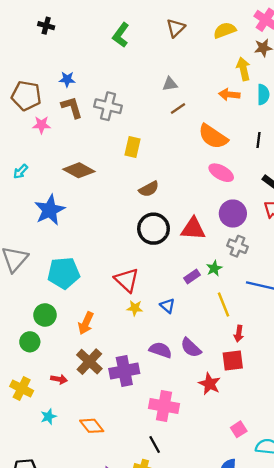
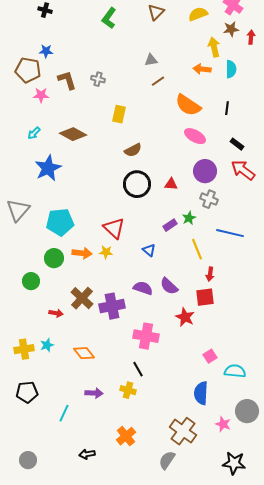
blue star: (67, 79) -> (46, 51), moved
gray cross: (108, 106) -> (98, 79), size x0.6
cyan arrow: (20, 171) -> (34, 133), moved
red triangle: (193, 229) -> (171, 184), size x0.6
yellow star: (135, 308) -> (106, 252), moved
green circle: (45, 315) -> (54, 258), moved
orange arrow: (86, 323) -> (82, 253), moved, turned -108
yellow cross: (22, 389) -> (24, 349), moved, turned -36

